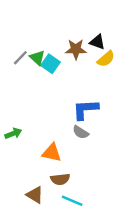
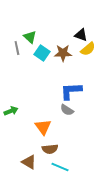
brown star: (76, 49) -> (63, 53), moved
gray line: (20, 58) -> (17, 48), turned -56
green triangle: (37, 58) -> (30, 37), moved
orange triangle: (52, 153) -> (43, 127), turned 42

